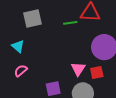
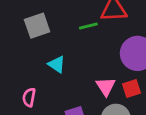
cyan triangle: (18, 46) -> (57, 64), moved
pink semicircle: (21, 71) -> (29, 97), turned -32

